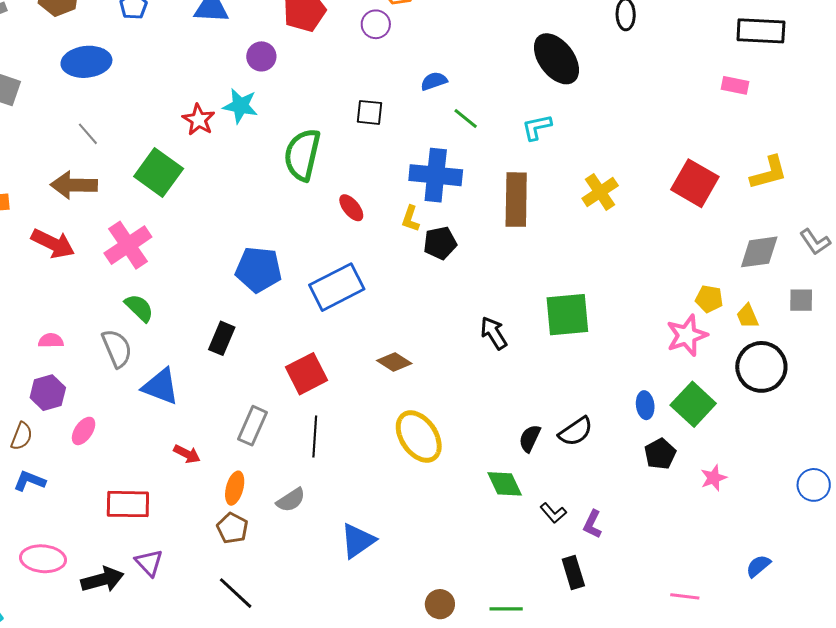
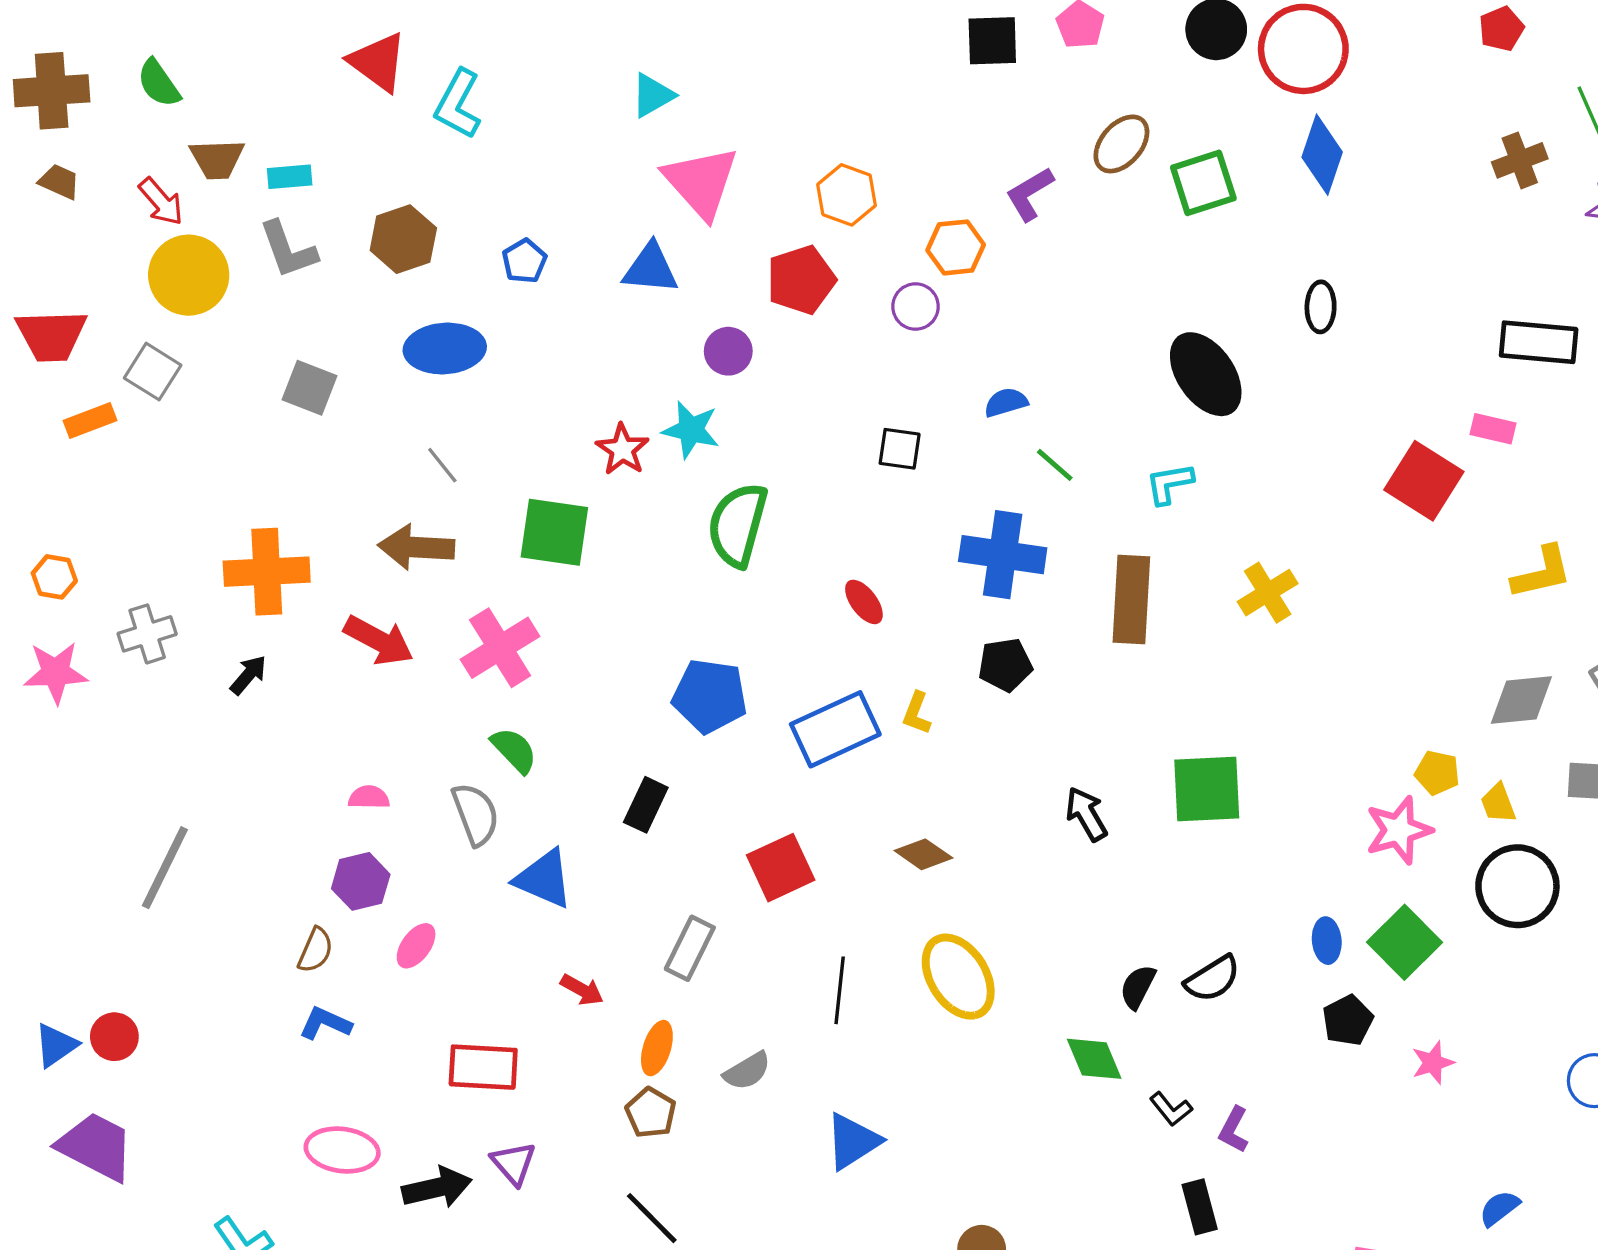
green semicircle: (302, 155) -> (738, 525), moved
green square: (159, 172) -> (554, 532), turned -30
red square: (695, 183) -> (1424, 481), moved
yellow L-shape: (411, 219) -> (917, 713), moved
black line: (315, 437) -> (840, 990), moved

